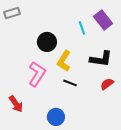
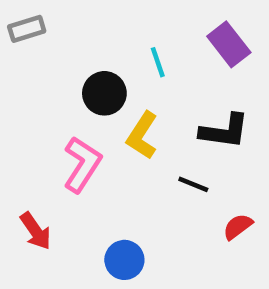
cyan line: (82, 28) -> (158, 62), moved
black line: (70, 83) -> (193, 184), moved
red semicircle: (107, 84) -> (238, 227), moved

